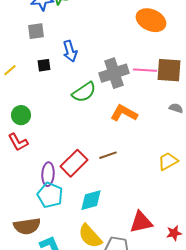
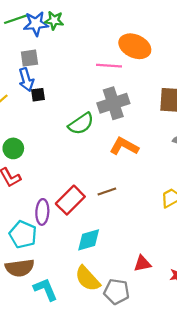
orange ellipse: (151, 20) -> (135, 46), moved
blue arrow: (70, 51) -> (26, 80), moved
pink line: (145, 70) -> (109, 66), moved
cyan pentagon: (50, 195) -> (23, 234), moved
red triangle: (141, 222) -> (142, 264), size x0.7

